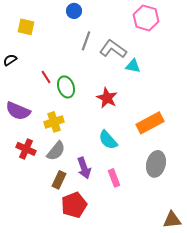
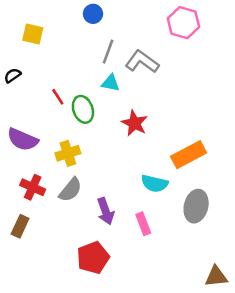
cyan triangle: (133, 66) -> (111, 83), moved
cyan semicircle: (108, 140) -> (155, 183), moved, turned -35
brown rectangle: (59, 180) -> (20, 226), moved

